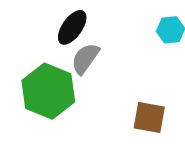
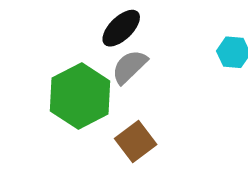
brown square: (149, 117) -> (136, 142), moved, turned 32

